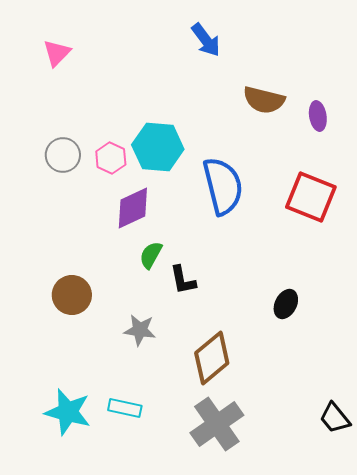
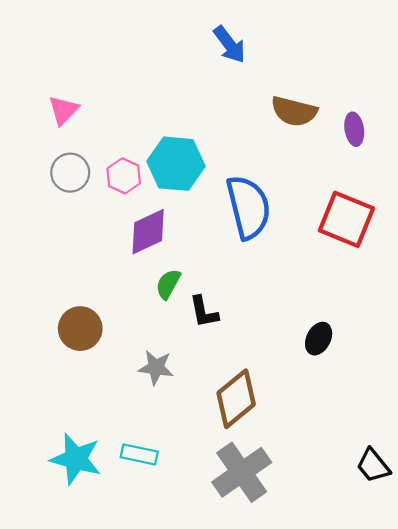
pink triangle: (57, 53) -> (63, 110), moved

